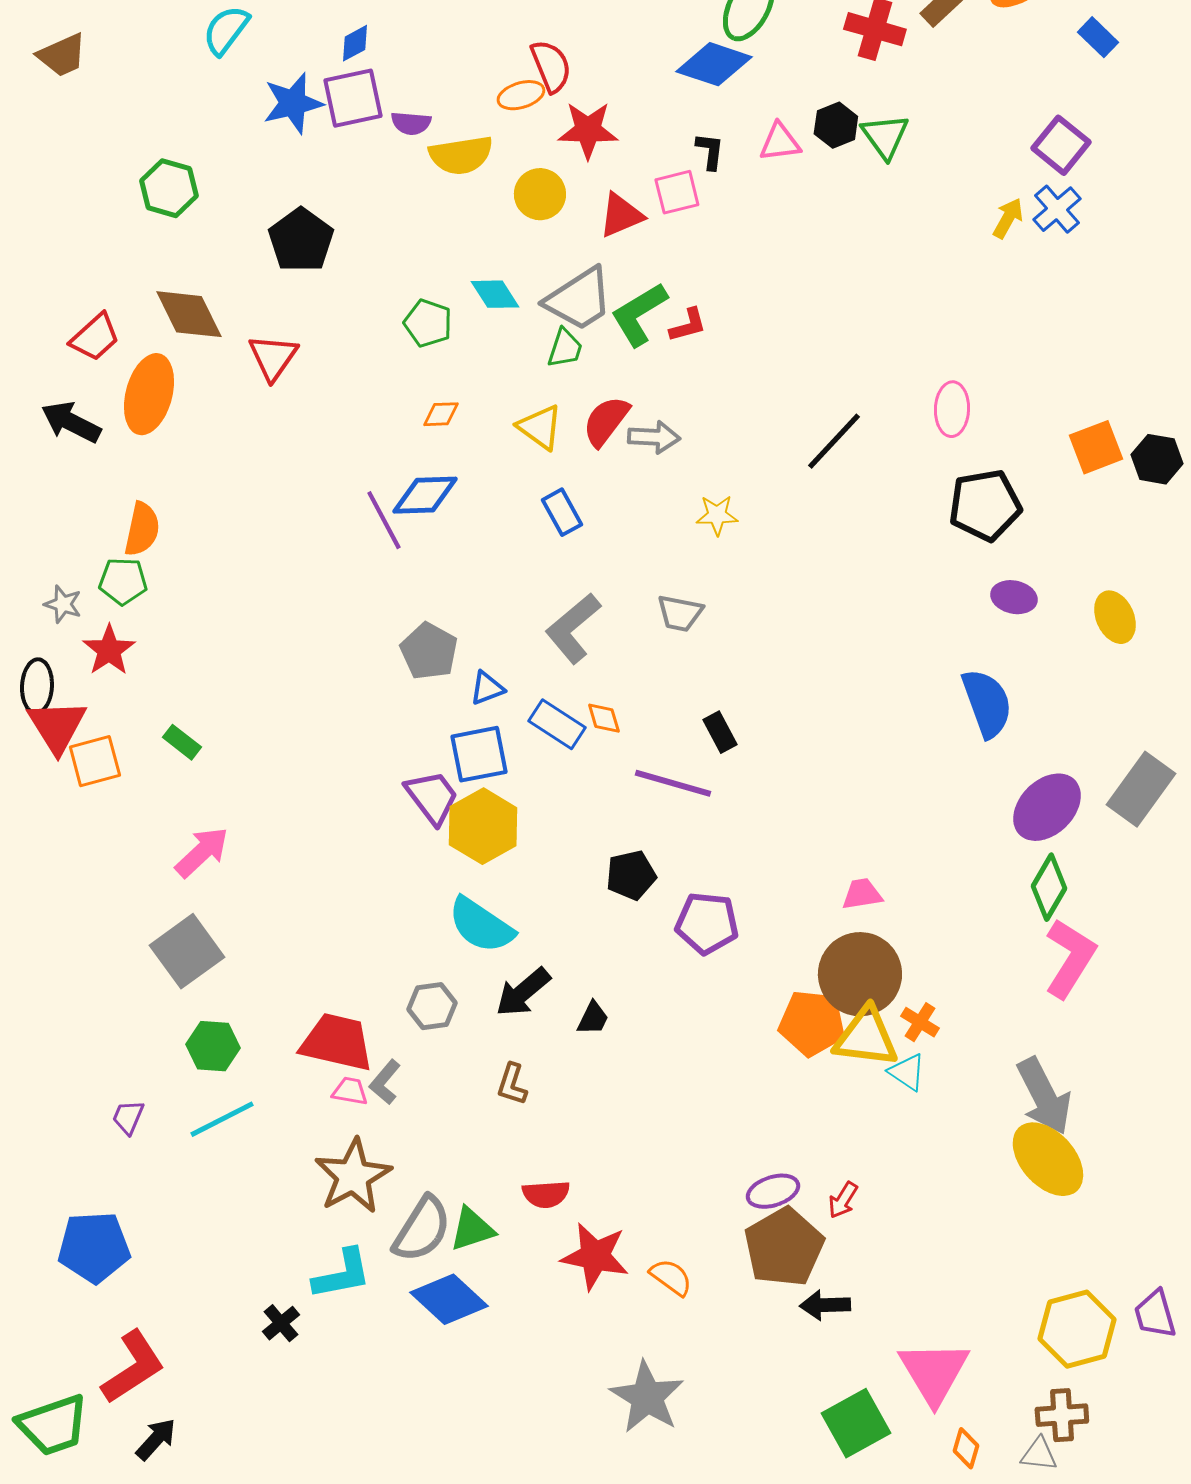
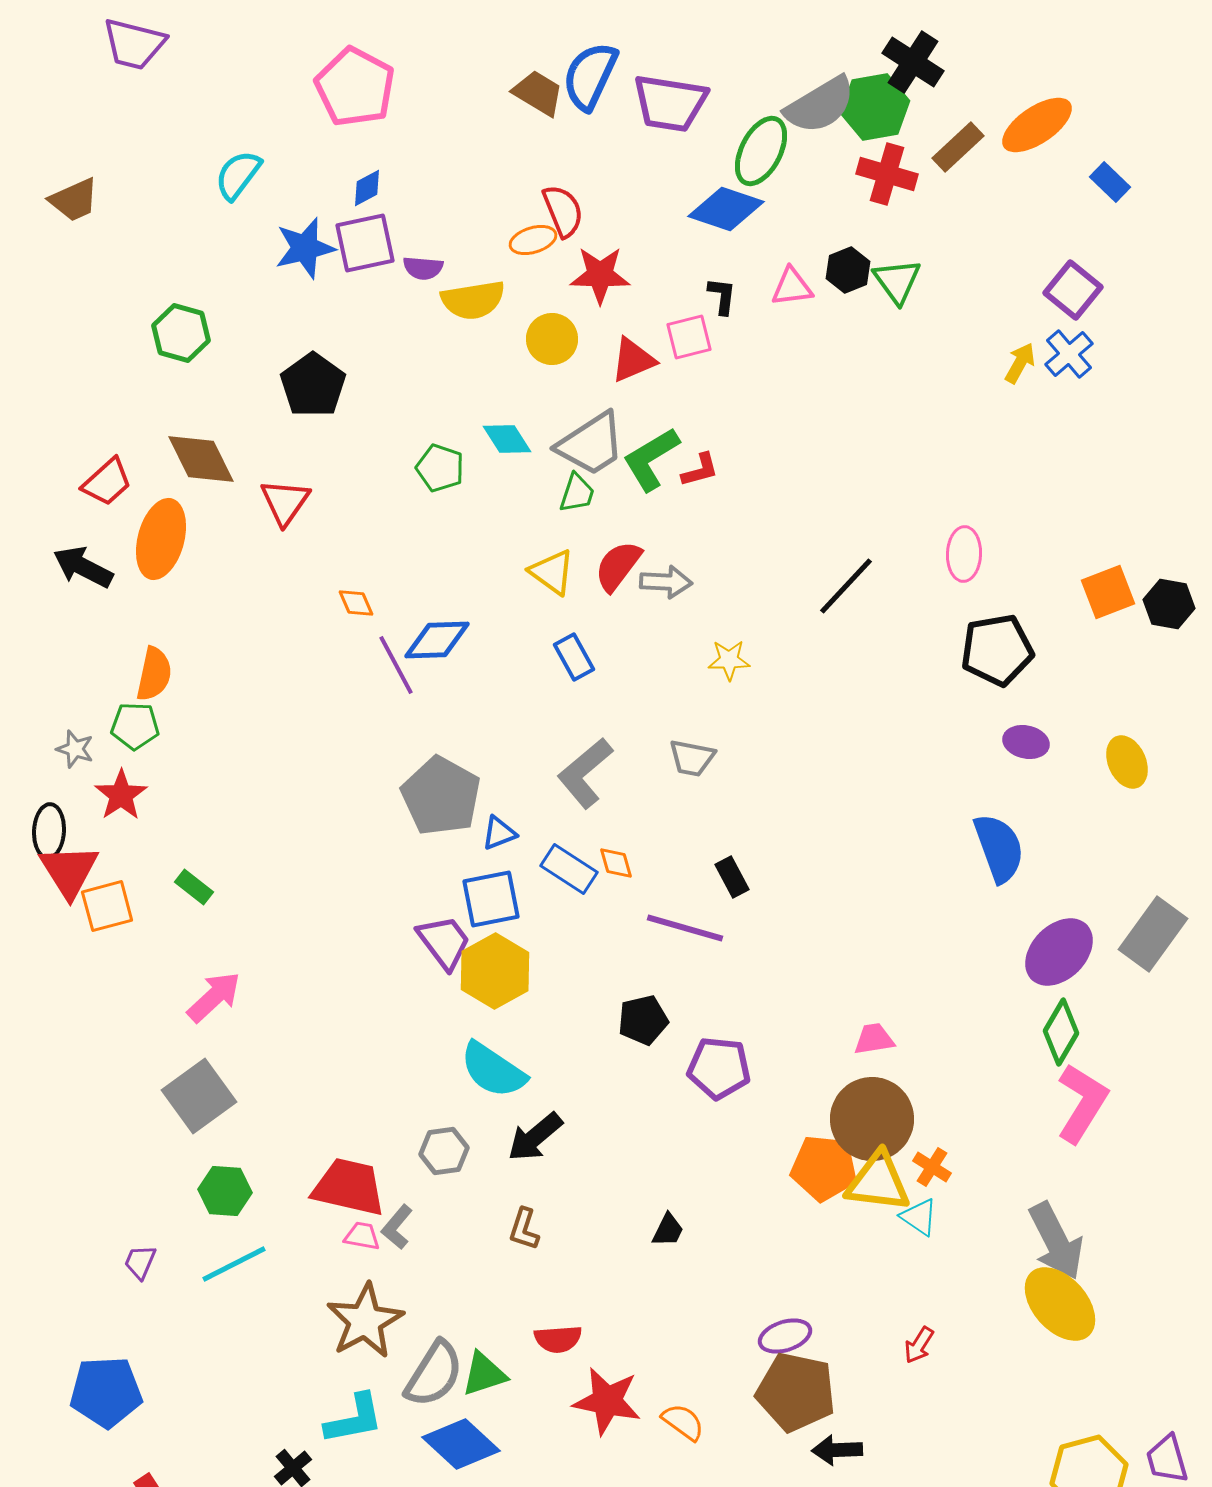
orange diamond: (441, 414) -> (356, 603), moved, turned 69
gray pentagon: (429, 651) -> (441, 796), size x1.4
black trapezoid: (593, 1018) -> (668, 1230), moved
red arrow: (843, 1200) -> (919, 1345), moved
brown pentagon: (784, 1247) -> (796, 1392), turned -30

